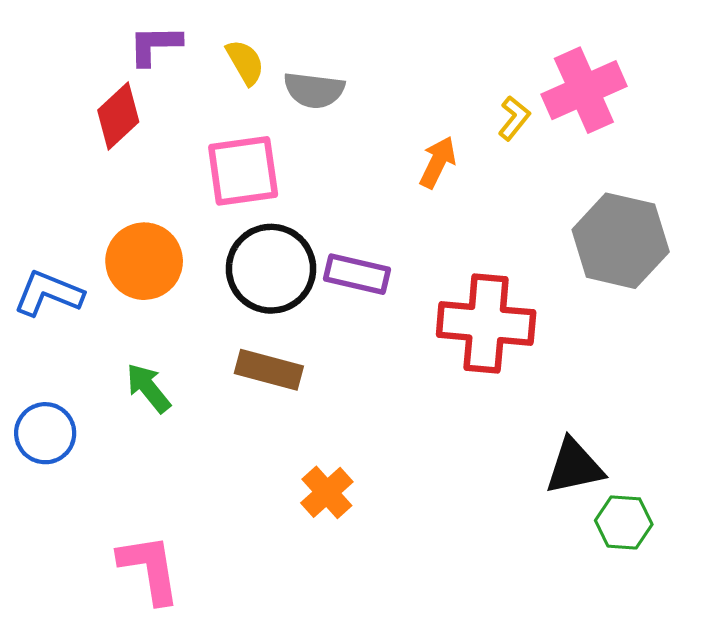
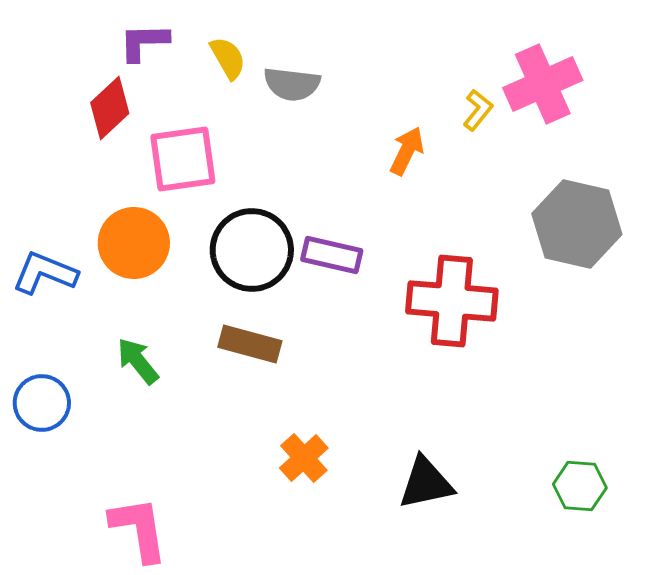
pink square: (243, 171) -> (183, 159), moved
black triangle: (574, 467) -> (426, 483), moved

